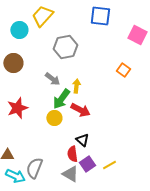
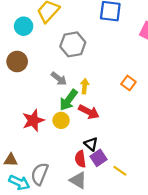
orange square: (123, 70) -> (128, 83), moved
red star: (17, 108) -> (33, 120), moved
purple square: (87, 164) -> (98, 158), moved
yellow line: (109, 165) -> (120, 171), turned 64

